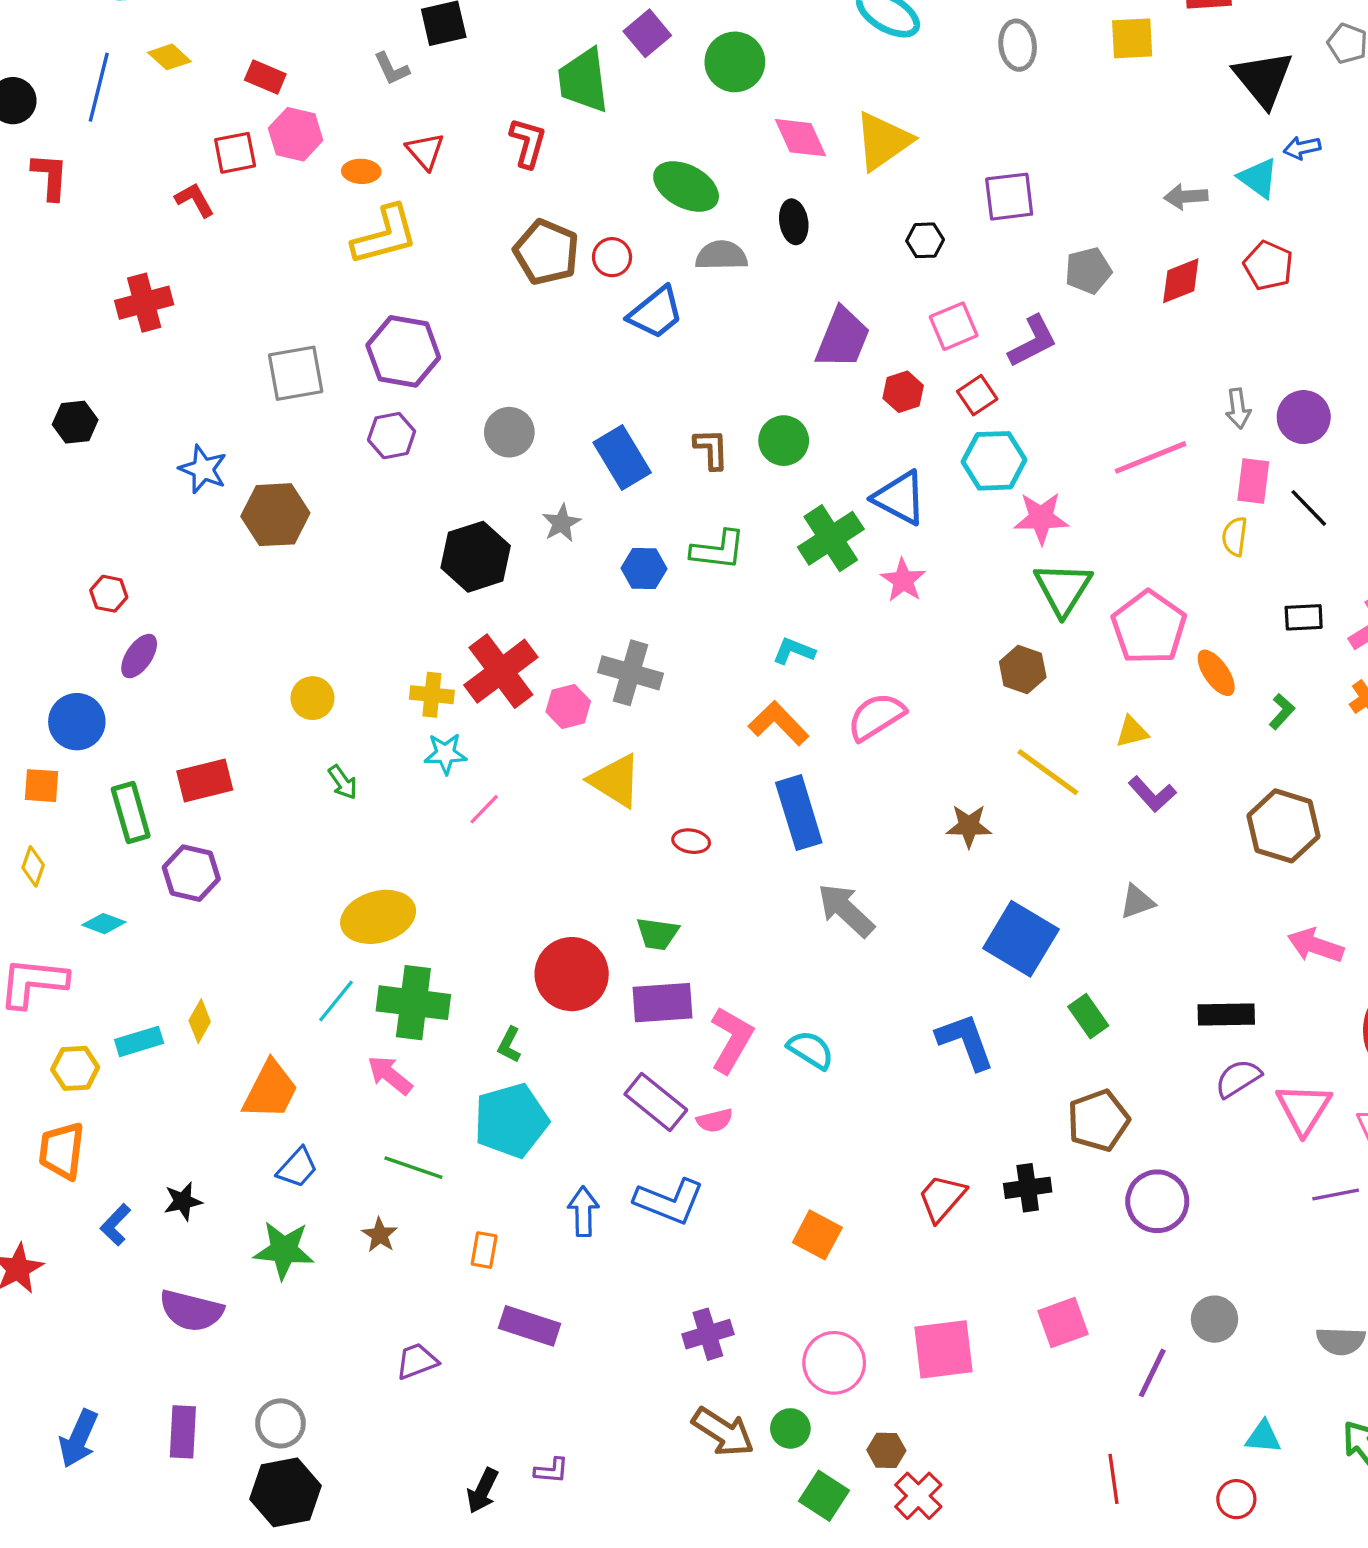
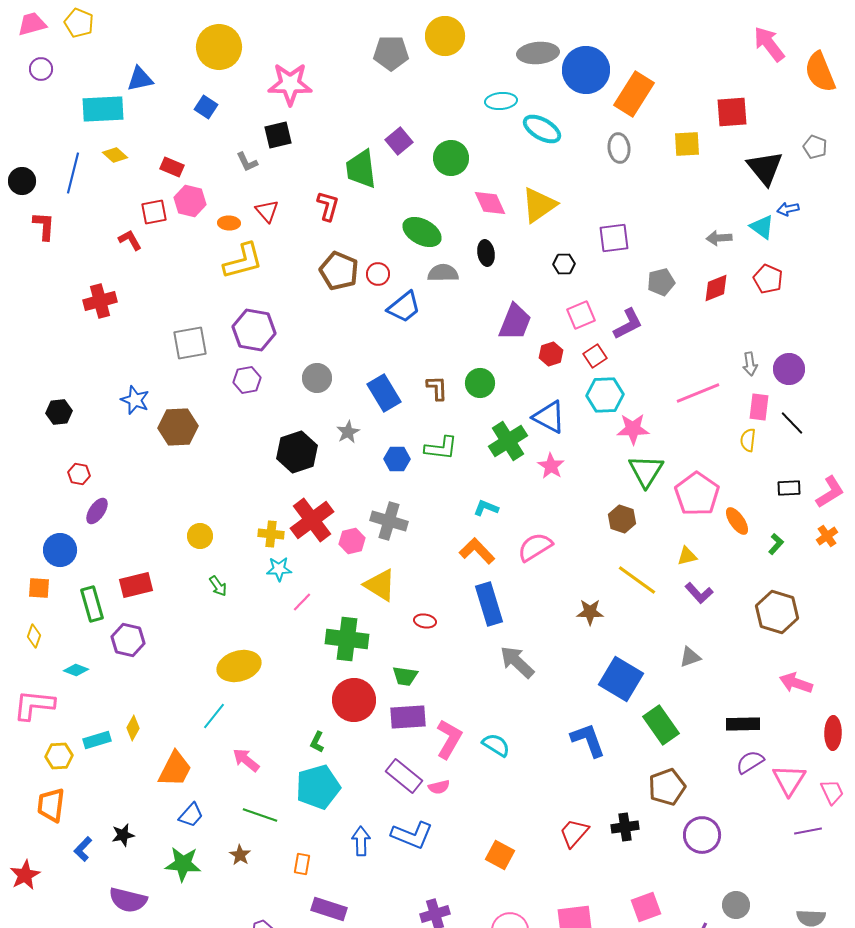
black hexagon: (75, 422) -> (59, 412), moved
green cross: (413, 1003) -> (347, 639), moved
green rectangle: (1088, 1016) -> (661, 725), size x1.5

